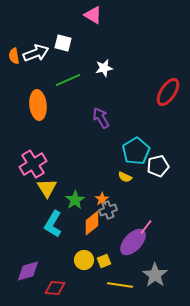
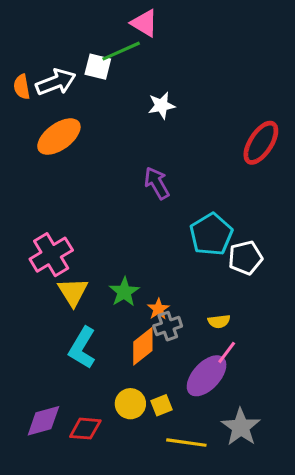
green line: (68, 80) -> (121, 51), moved
orange ellipse: (38, 105) -> (59, 137), moved, turned 60
yellow semicircle: (125, 177) -> (219, 321), moved, turned -32
green star: (75, 200) -> (124, 292), moved
red diamond: (55, 288) -> (85, 429), moved

